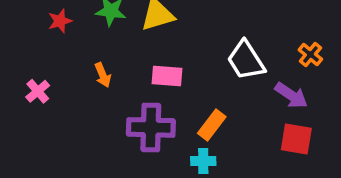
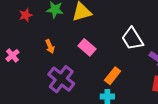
pink rectangle: (167, 76) -> (87, 47), turned 36
purple cross: (151, 127) -> (61, 79), moved, turned 36

